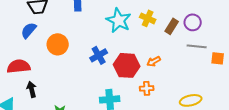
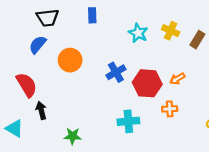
cyan star: (119, 20) -> (138, 33), size x0.7
red semicircle: (19, 66) -> (27, 85), turned 65

